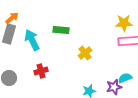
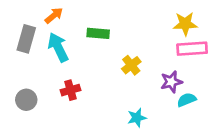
orange arrow: (12, 18) -> (54, 15), moved
purple star: (114, 87) -> (171, 82), moved

